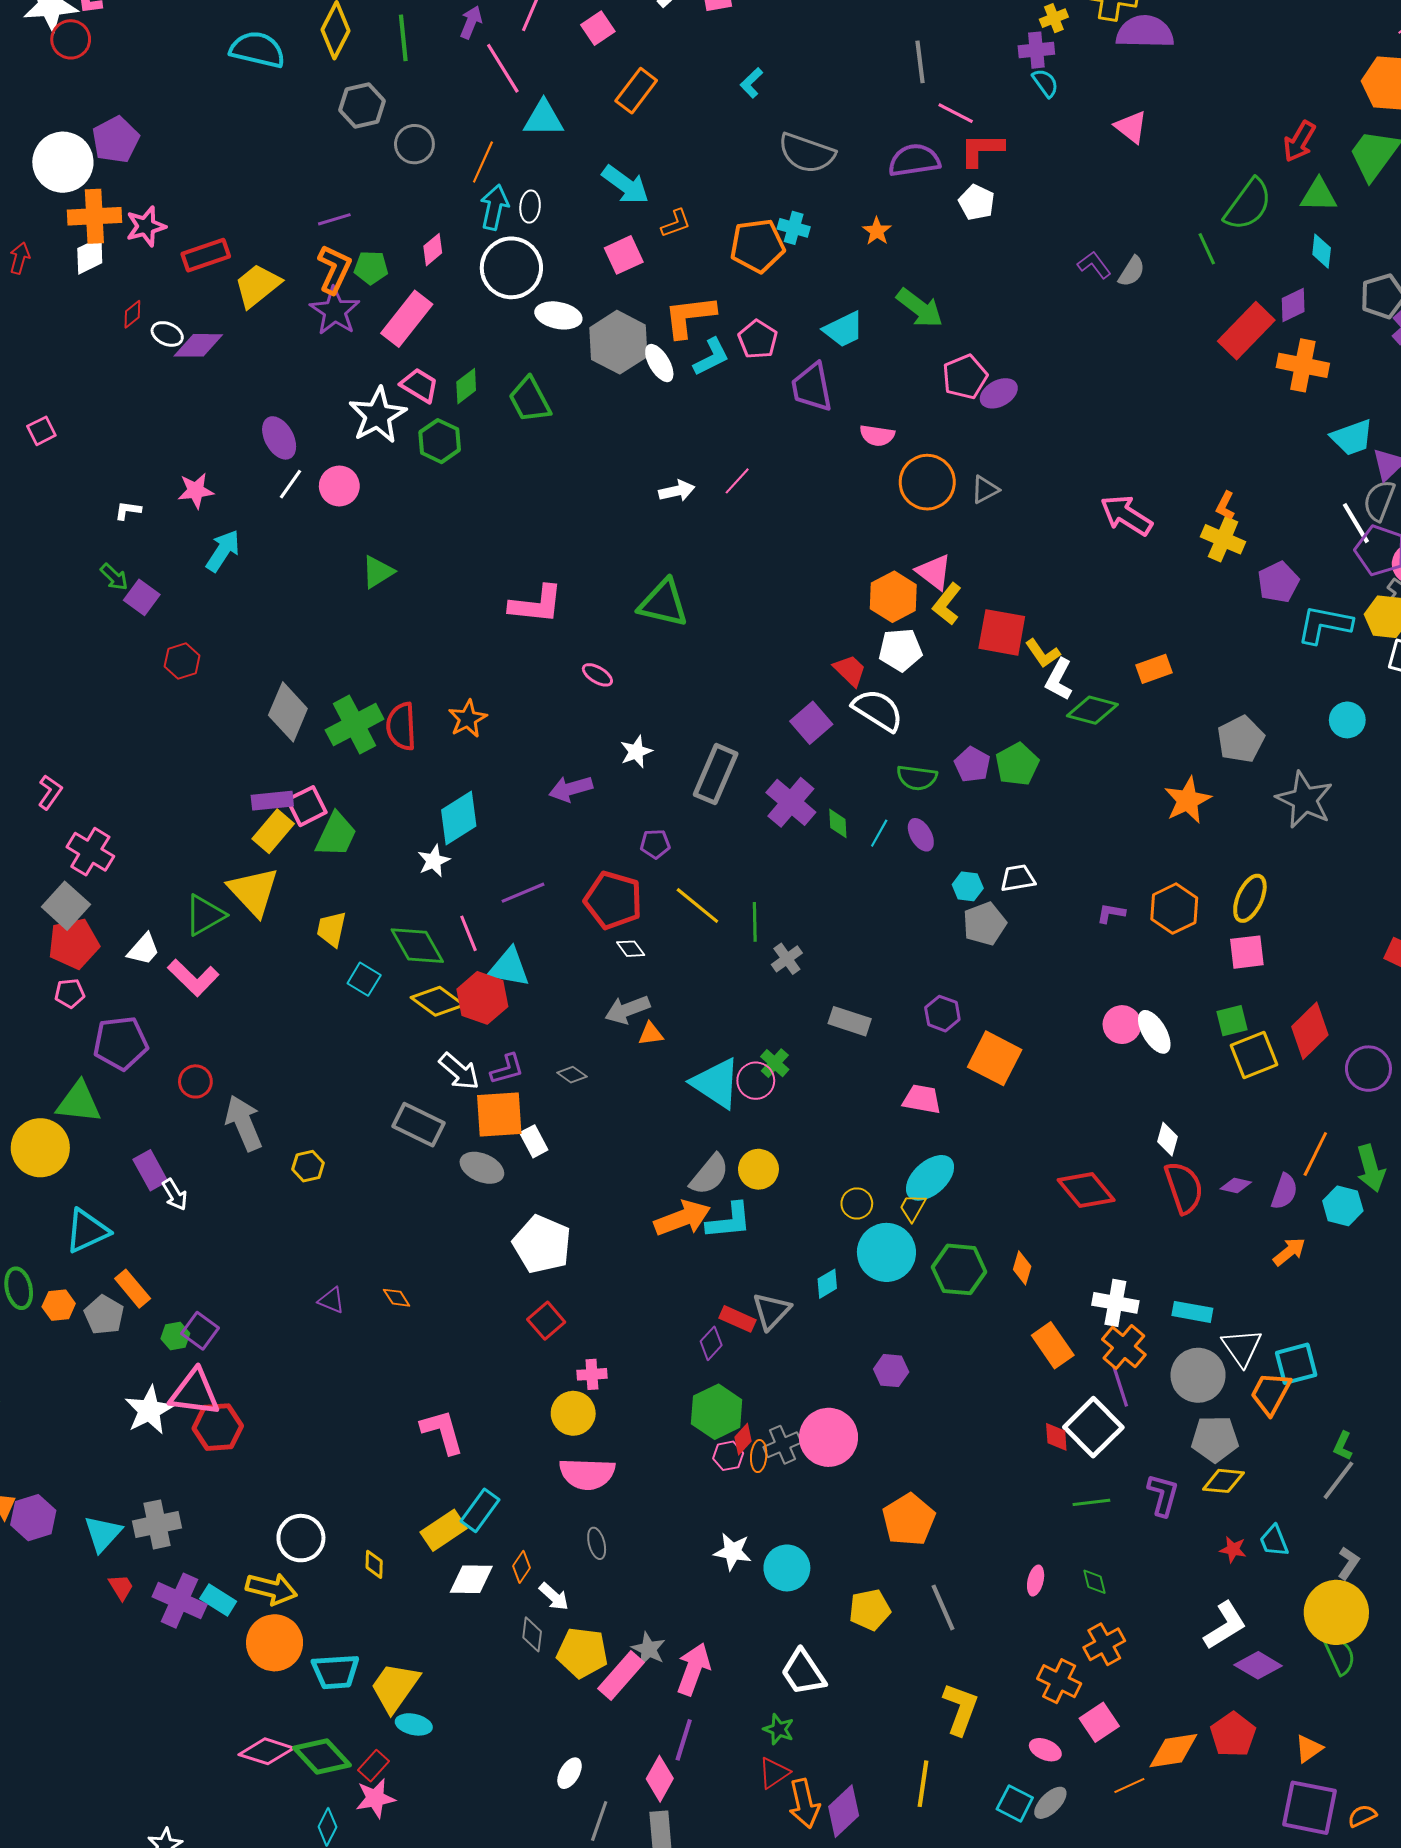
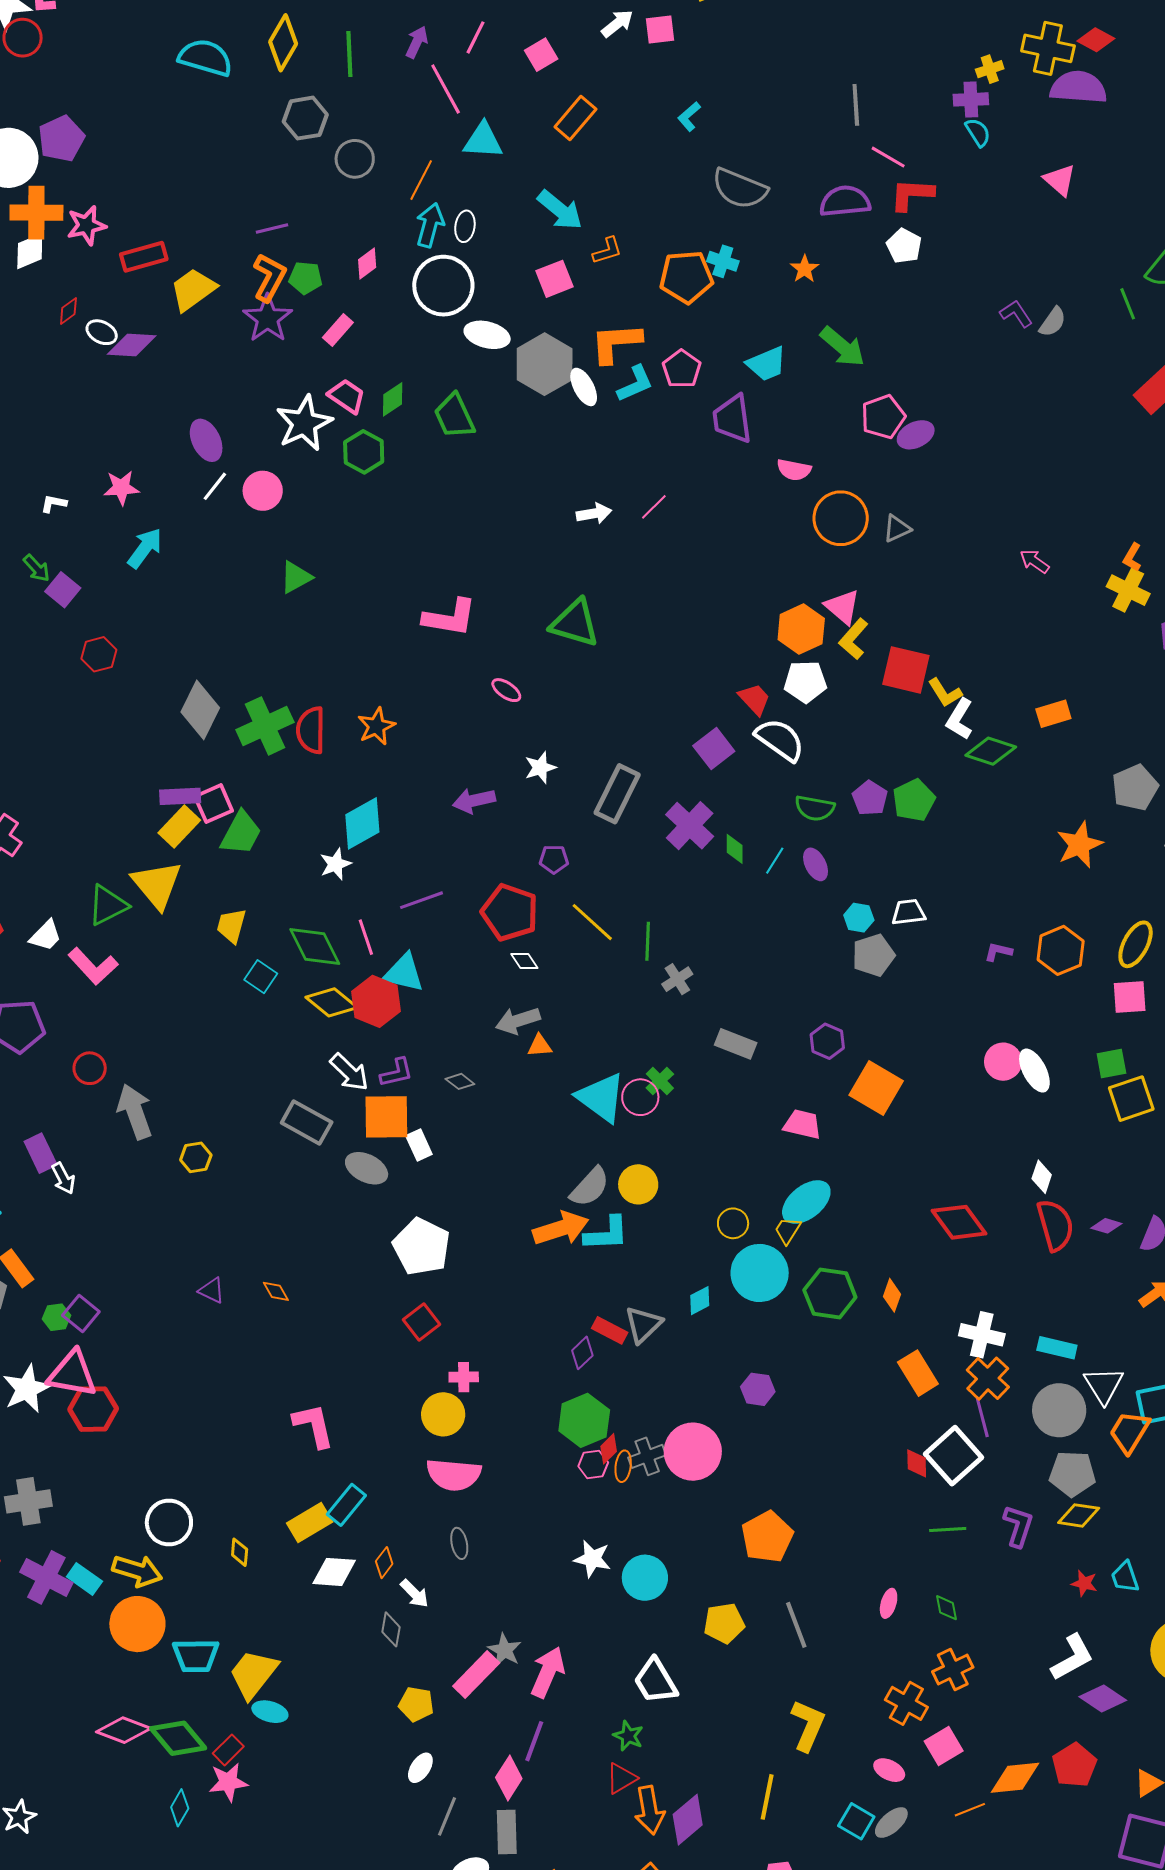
pink rectangle: (407, 319) -> (338, 330), size x0.6
pink arrow: (1126, 515) -> (1034, 561), size x0.6
yellow pentagon: (582, 1653) -> (416, 1704), moved, size x0.7

